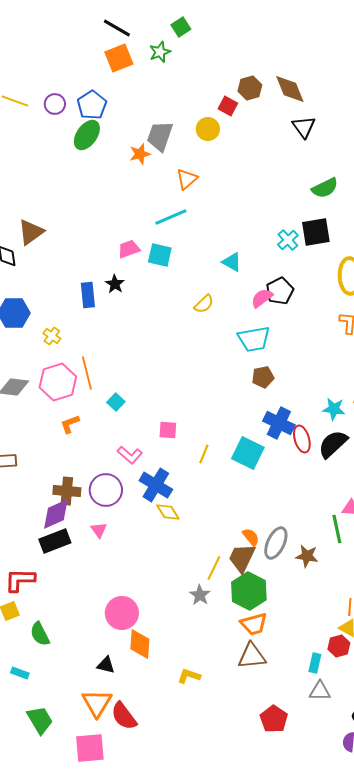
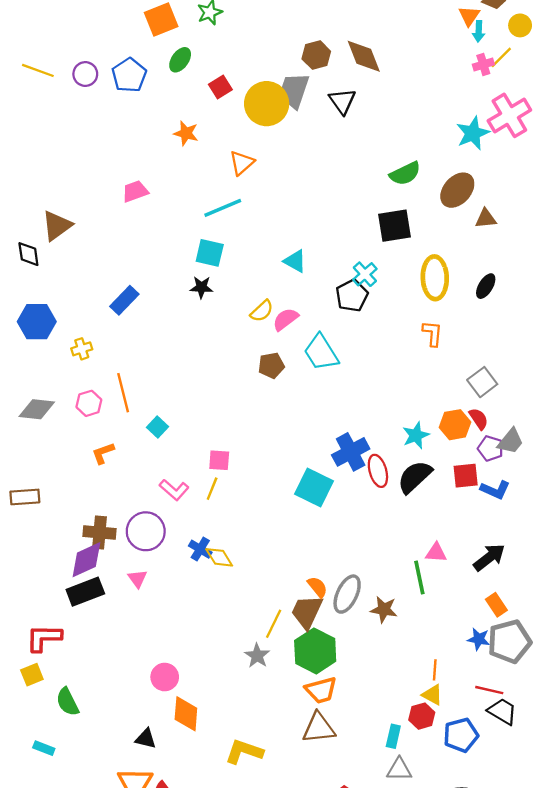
red square: (228, 106) -> (220, 87), moved, turned 30
black triangle: (304, 127) -> (342, 101), moved
yellow circle: (208, 129) -> (267, 104), size x1.6
green ellipse: (87, 135) -> (180, 60), moved, size x0.7
gray trapezoid: (160, 136) -> (294, 91), moved
orange star: (140, 154) -> (186, 133), turned 30
cyan cross: (288, 240) -> (365, 274), moved
pink trapezoid: (129, 249) -> (135, 191), moved
black star: (115, 284) -> (201, 287), moved, turned -30
blue rectangle: (88, 295) -> (124, 300), turned 50
pink semicircle: (262, 298) -> (286, 319), moved
yellow cross: (52, 336) -> (82, 349), turned 36
cyan trapezoid: (254, 339) -> (321, 352), turned 68
brown pentagon: (263, 377) -> (271, 365), moved
pink hexagon: (58, 382) -> (89, 403), size x0.6
cyan star: (334, 409) -> (416, 435), turned -30
blue cross: (279, 423) -> (351, 452), turned 36
yellow line: (204, 454) -> (212, 489), moved
blue cross: (156, 485) -> (200, 549), moved, size x0.6
pink circle: (122, 613) -> (165, 677), size x0.7
yellow L-shape: (189, 676) -> (244, 752), size x1.4

